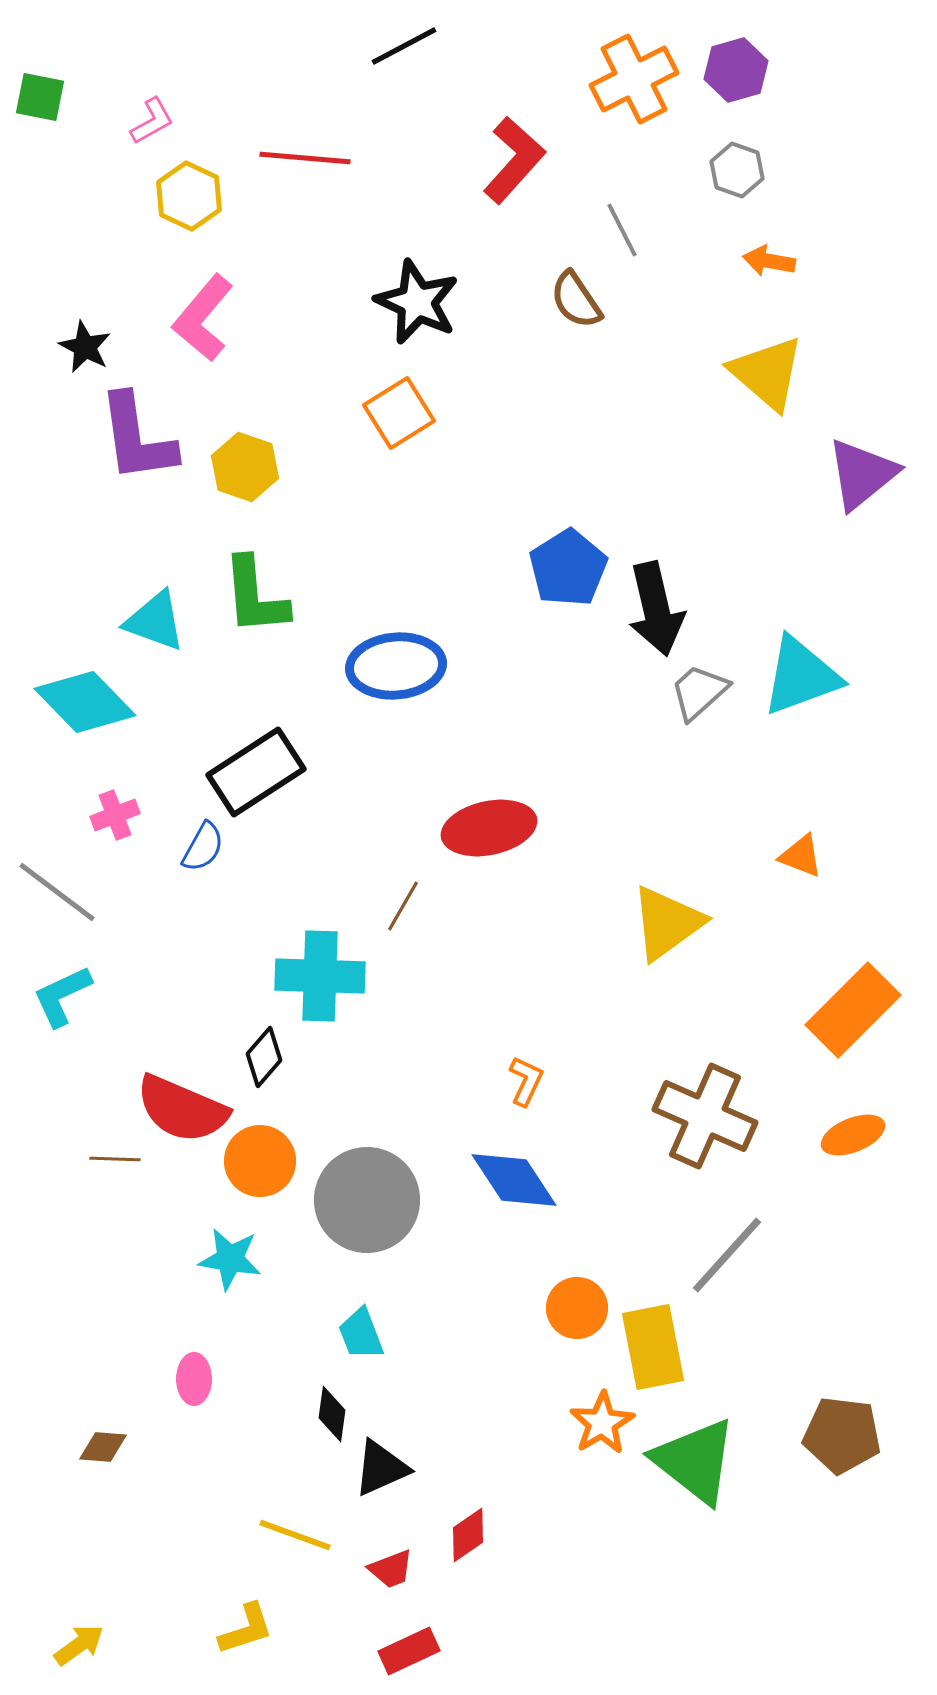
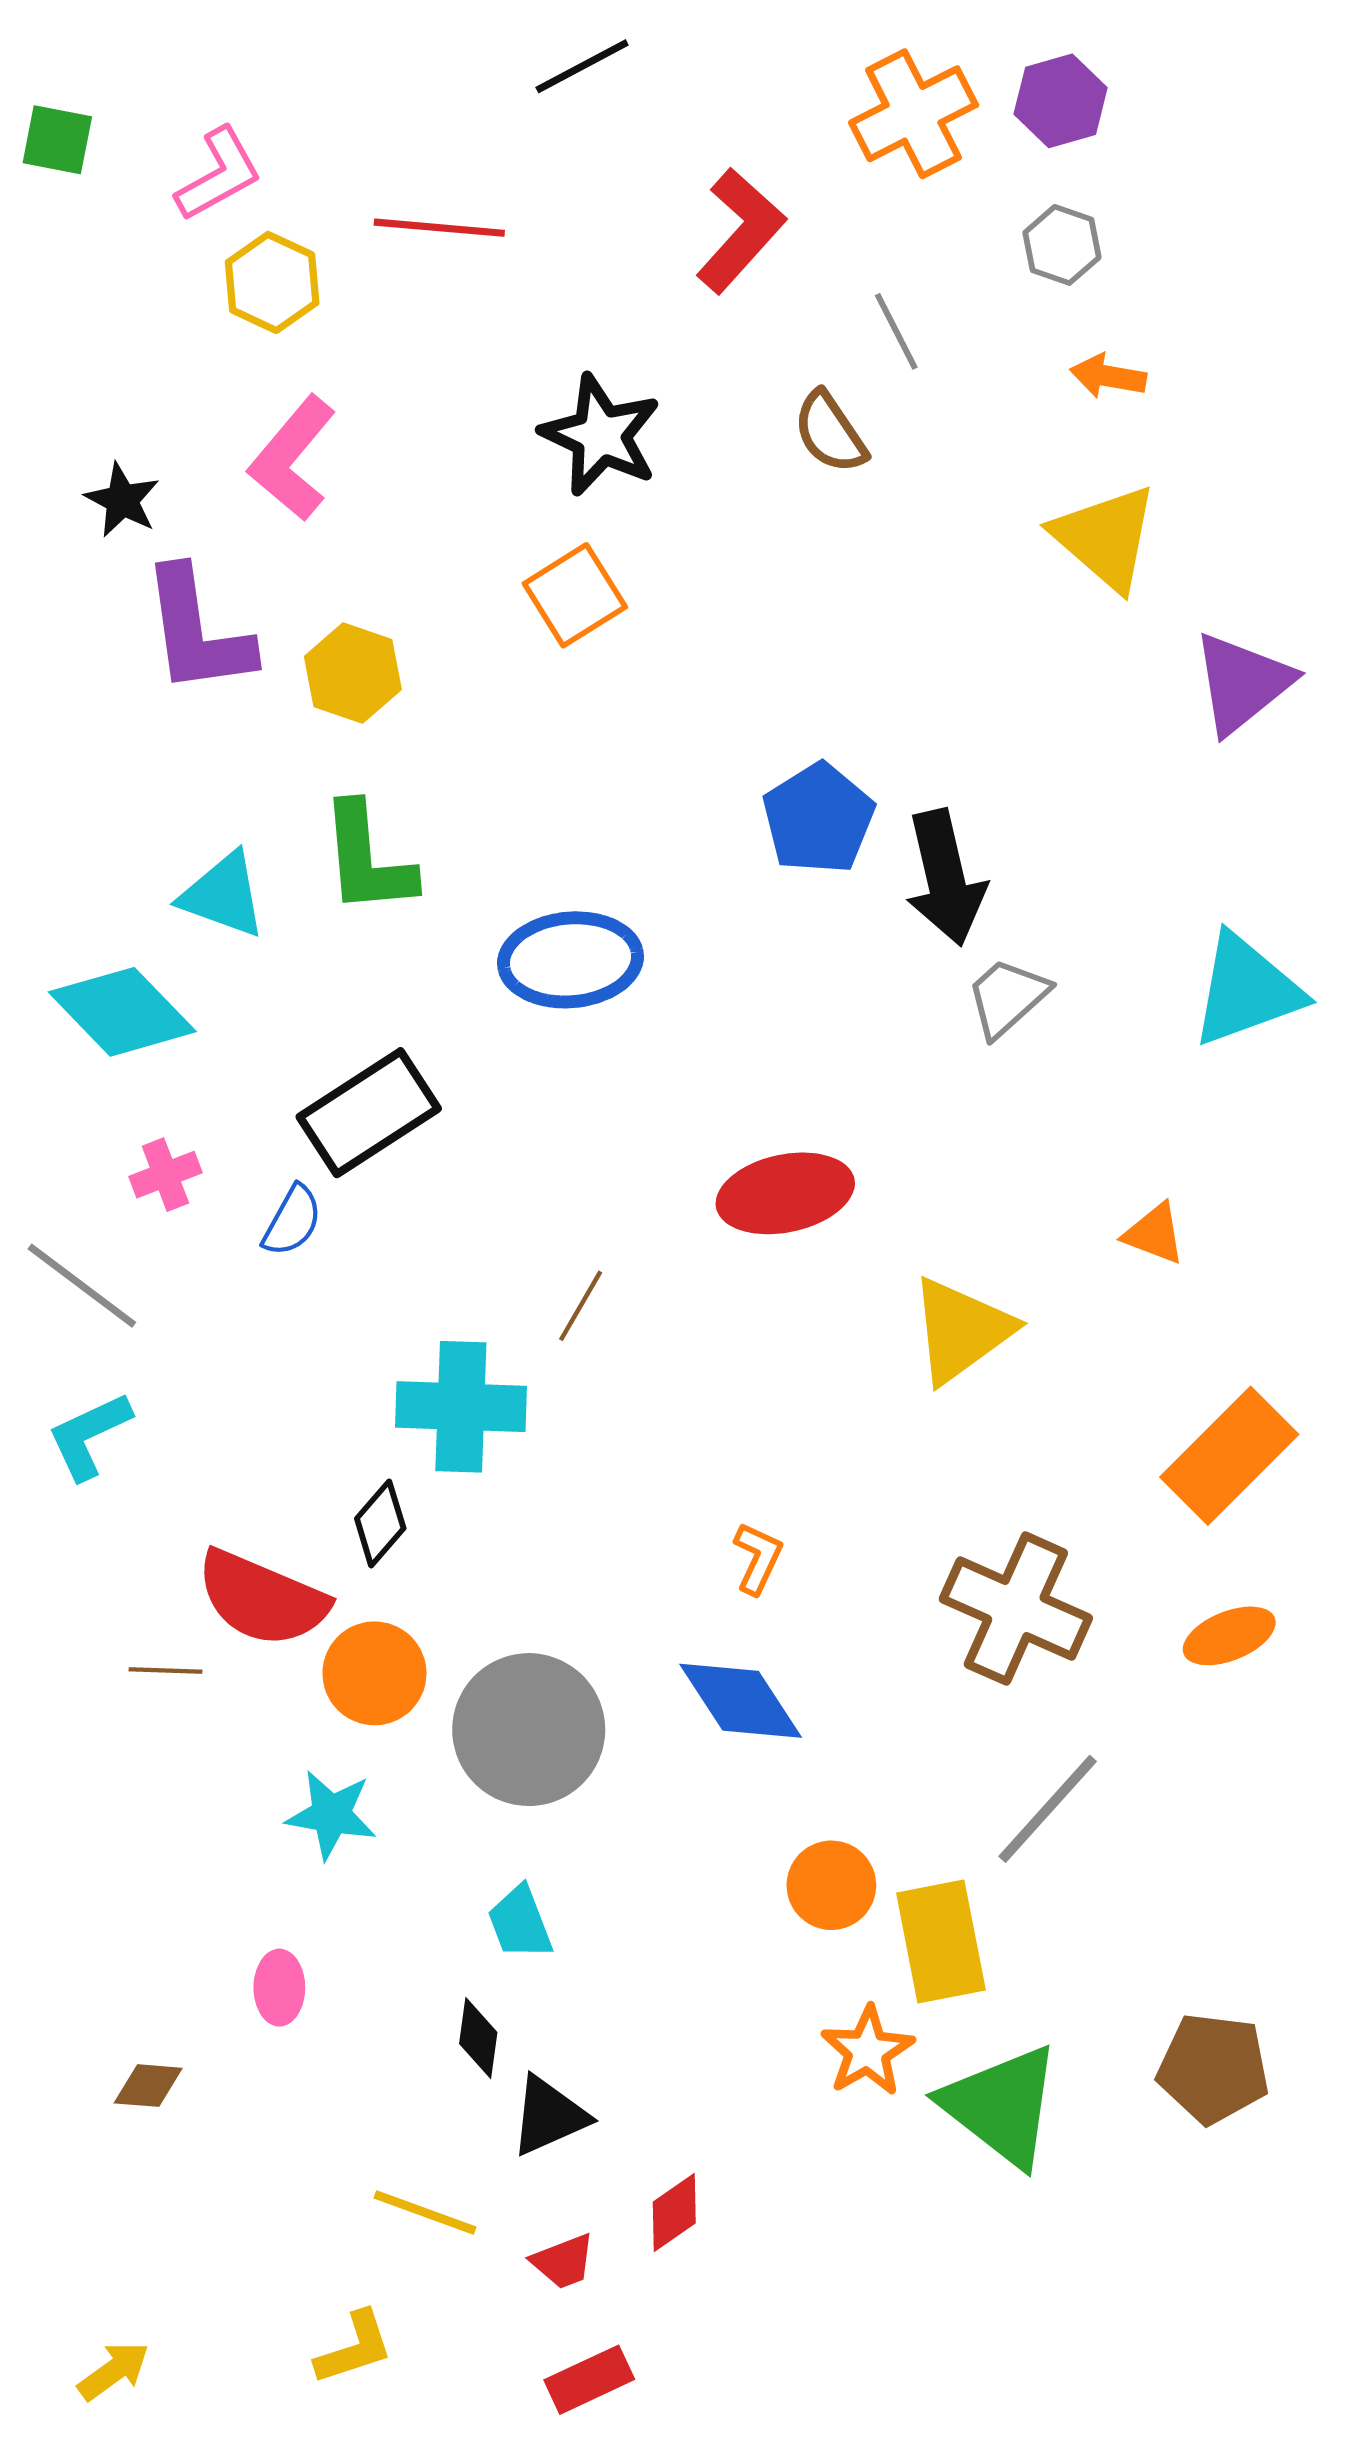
pink L-shape: (152, 121) -> (219, 174), size x1.4
cyan triangle: (801, 676) -> (1247, 990), moved
red ellipse: (489, 828) -> (785, 1193), moved

